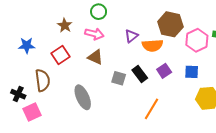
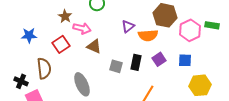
pink arrow: (94, 34) -> (82, 28), moved
black rectangle: (140, 74) -> (136, 62), turned 49

